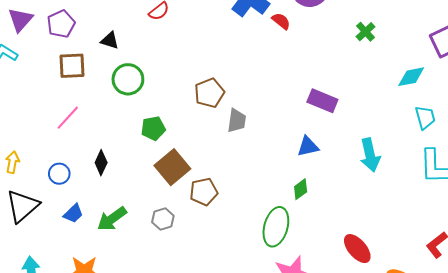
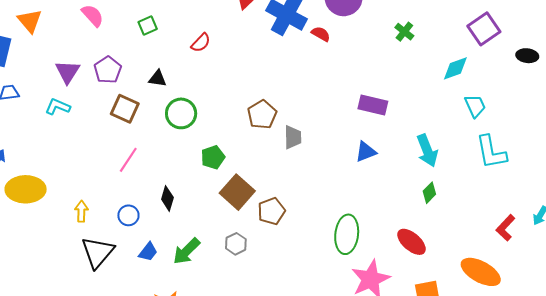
brown square: (72, 66) -> (125, 109), turned 36
green diamond: (301, 189) -> (429, 193), moved
red ellipse: (357, 249) -> (412, 242), moved

